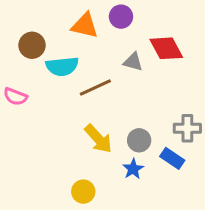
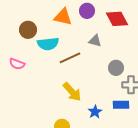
red diamond: (166, 48) -> (117, 19), moved
gray circle: (139, 140) -> (116, 68), moved
blue rectangle: (172, 158) -> (121, 105), turned -35

